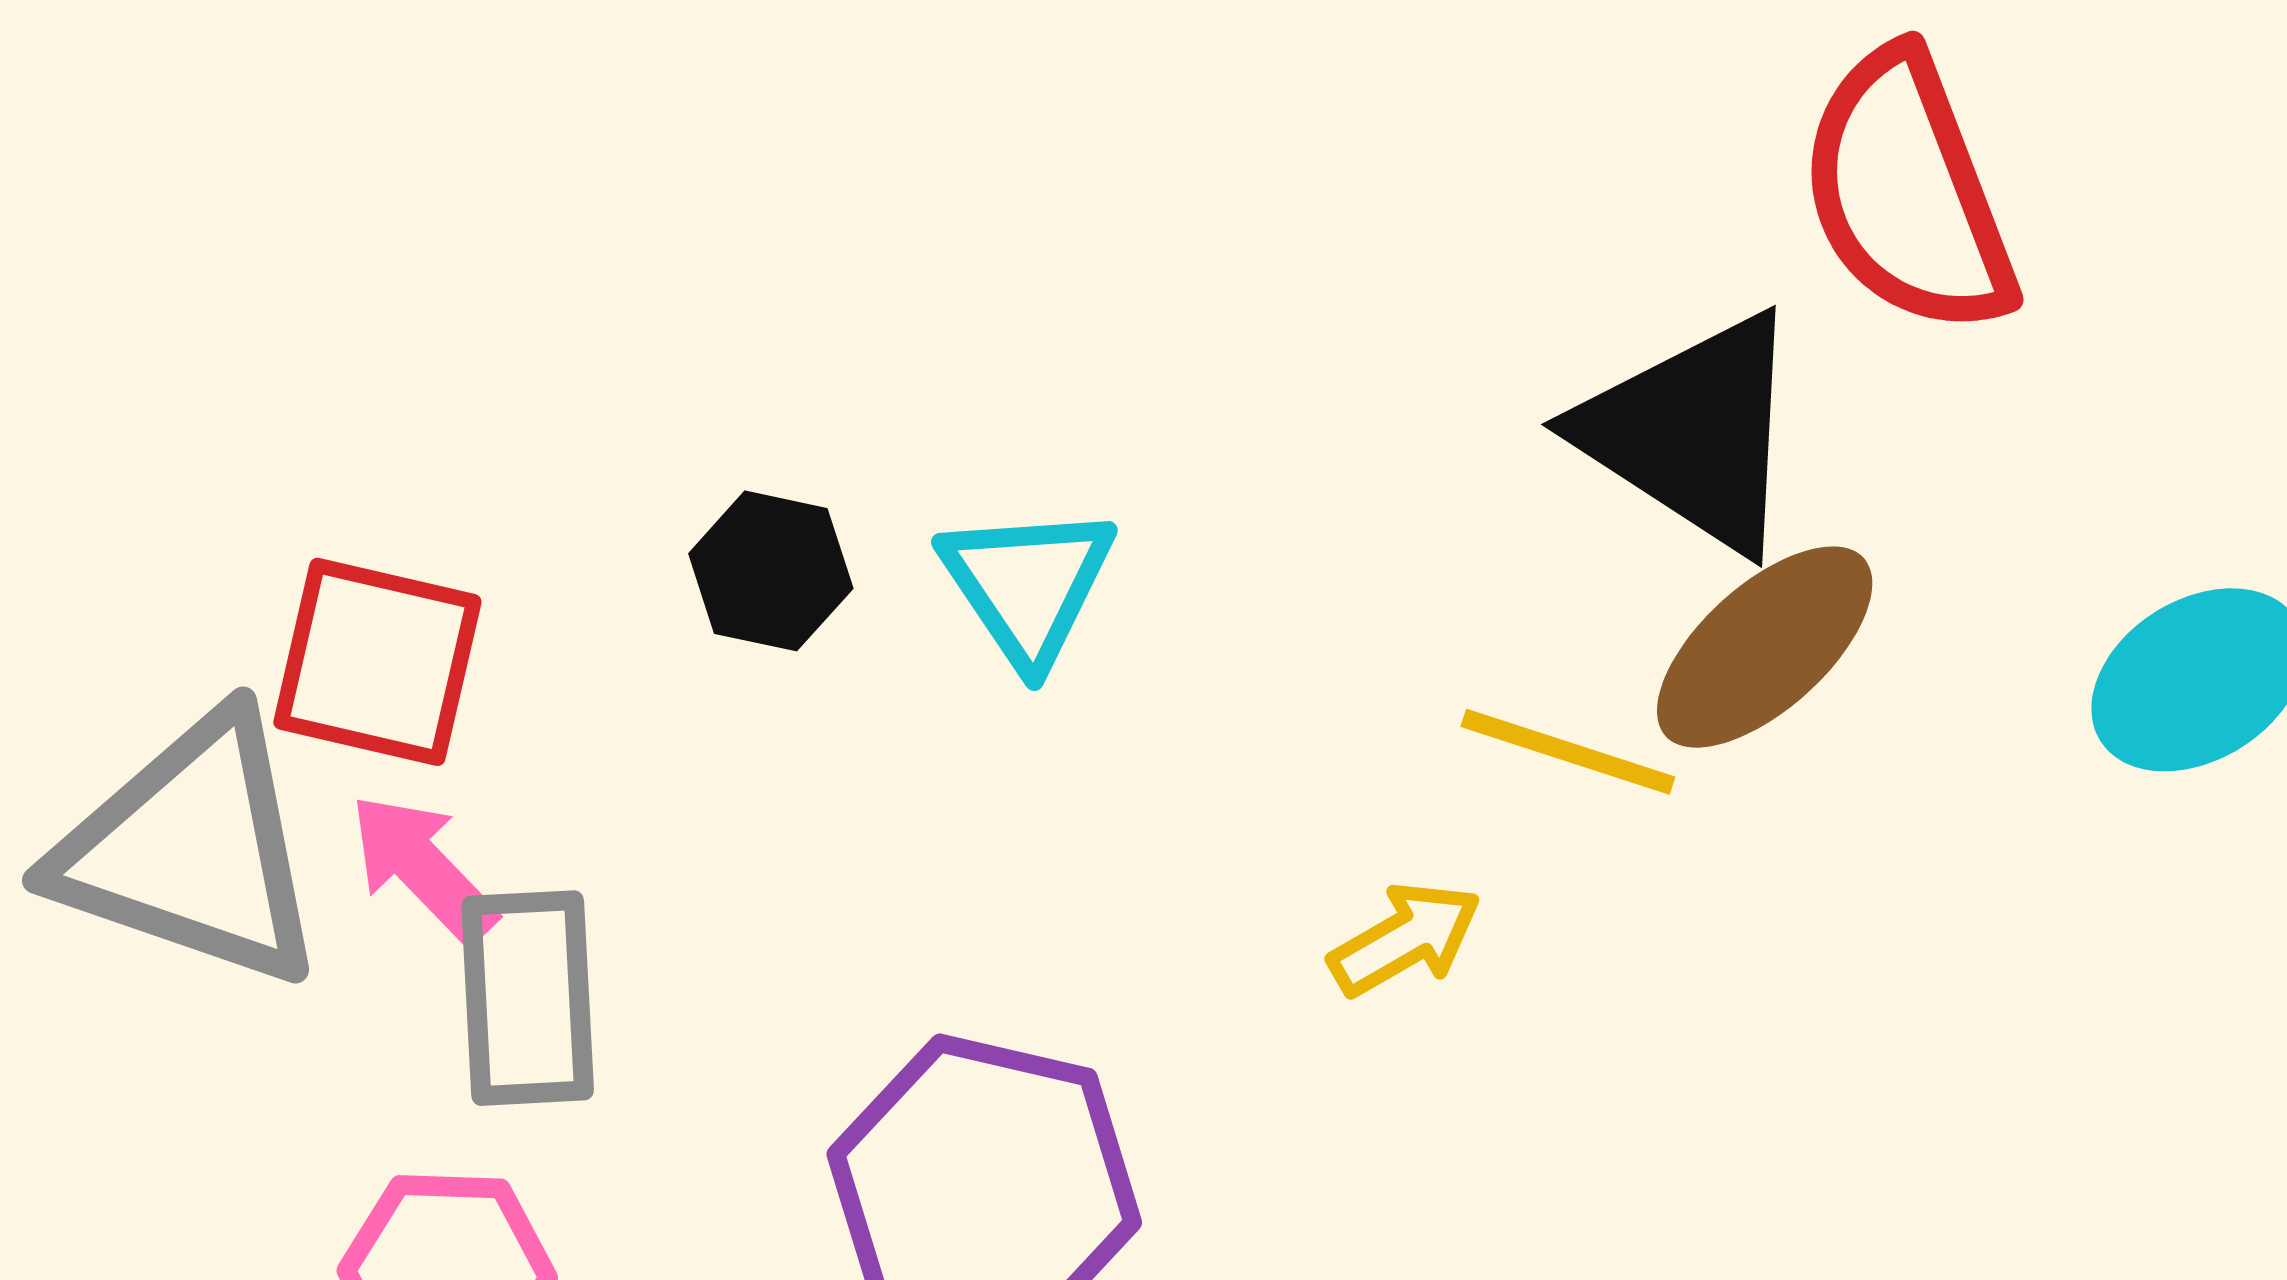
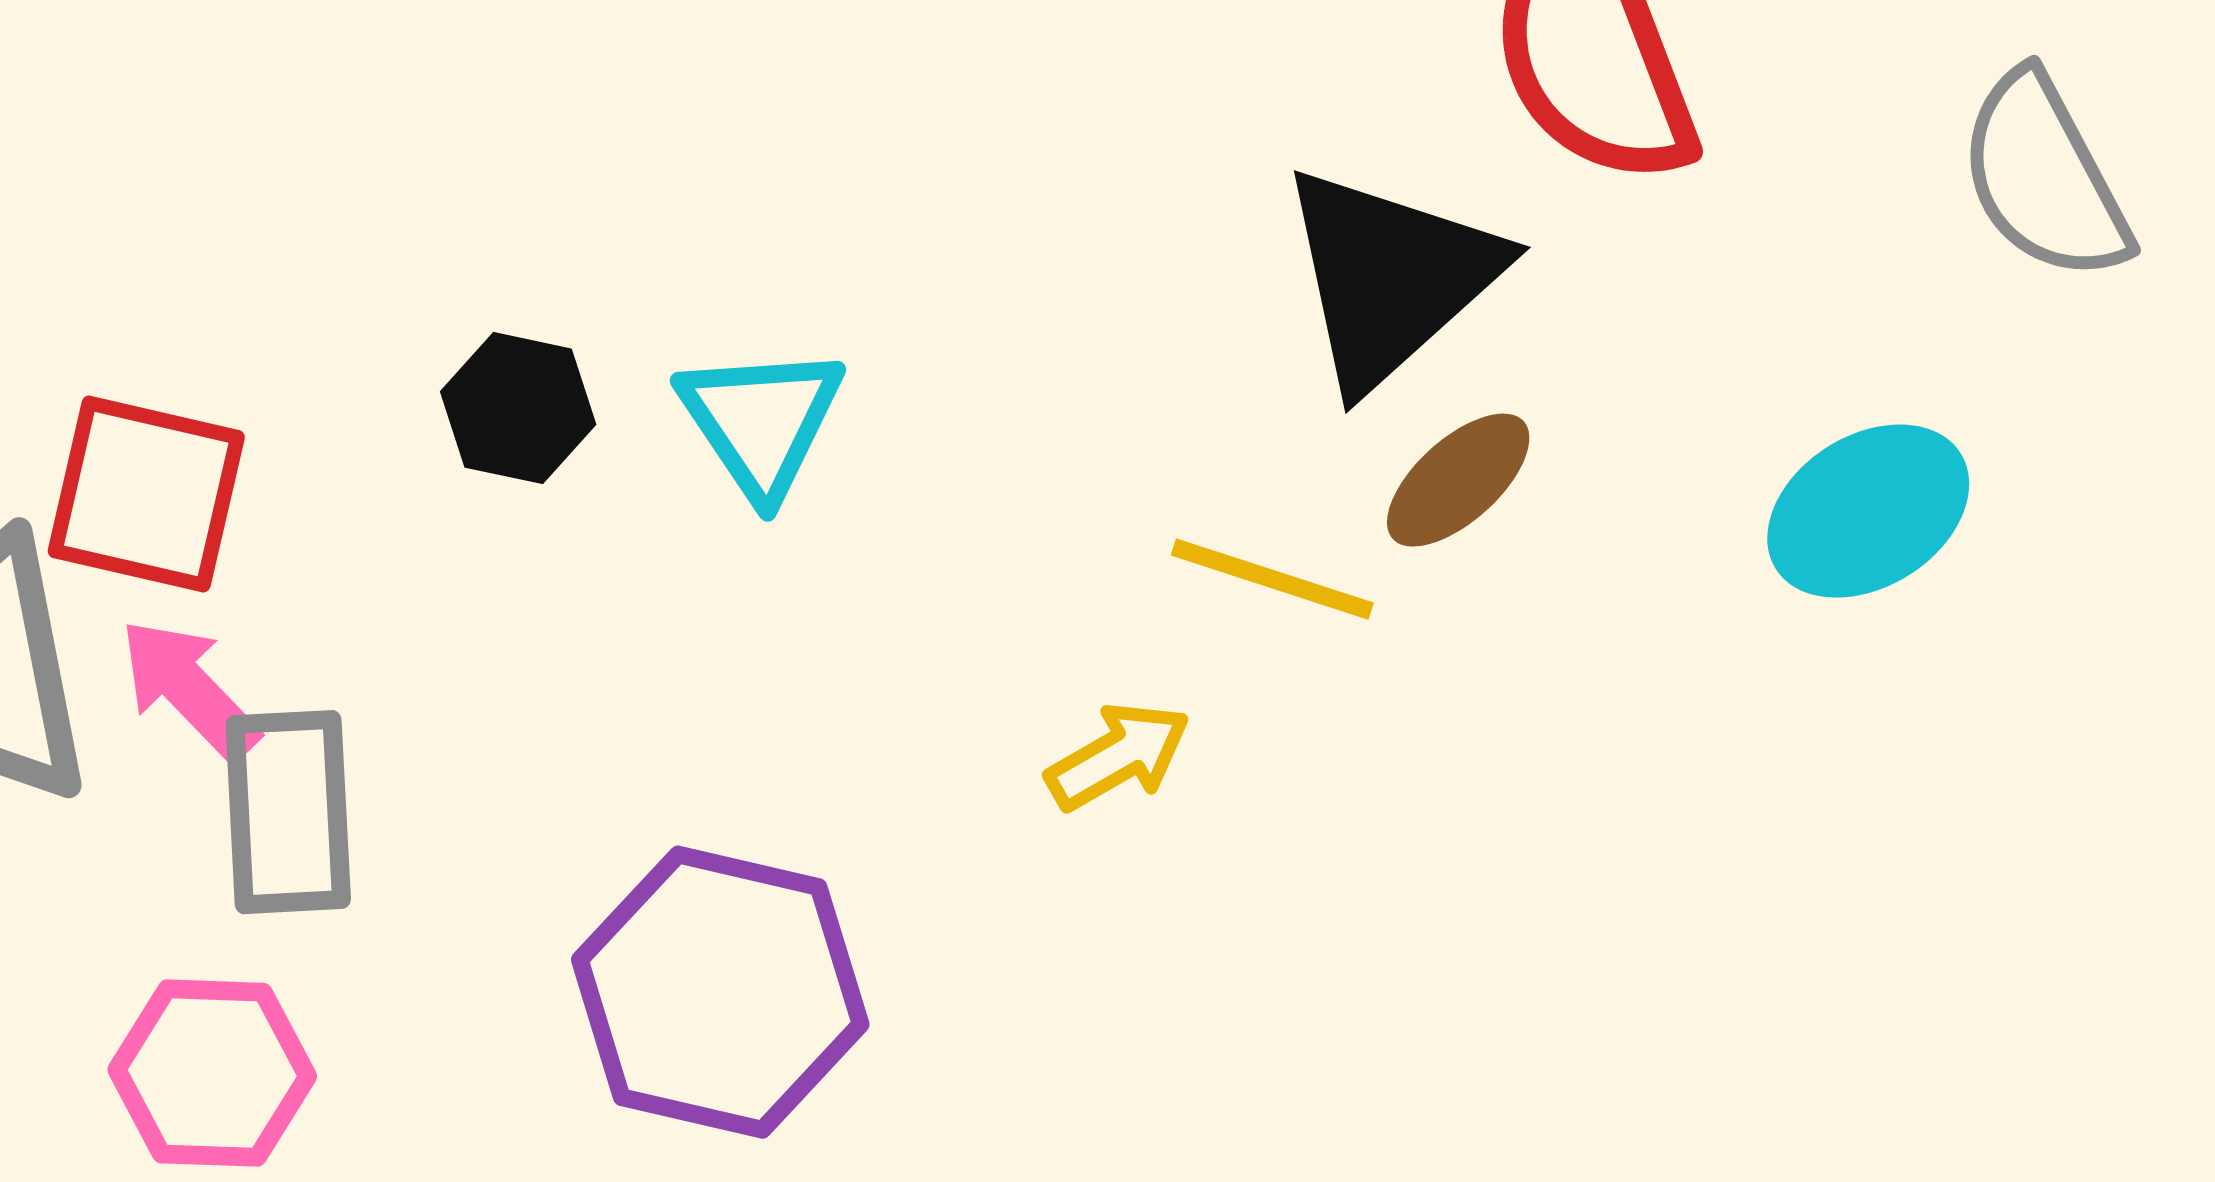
black triangle: (1693, 432) -> (1390, 277), turned 45
brown ellipse: (1765, 647) -> (1458, 480), size x0.7

